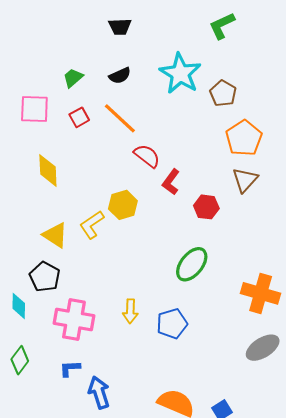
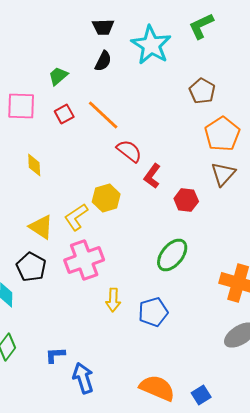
cyan star: (180, 74) -> (151, 45), moved
black semicircle: (120, 76) -> (103, 61), moved, turned -40
yellow diamond: (48, 170) -> (34, 165), size x0.7
pink cross: (74, 319) -> (84, 260), moved, turned -30

